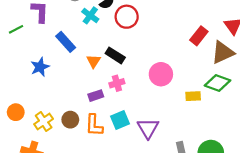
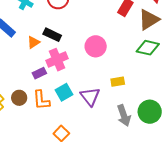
orange triangle: (94, 61) -> (33, 42), turned 32
pink cross: (117, 83) -> (57, 60), size x1.5
yellow rectangle: (193, 96) -> (118, 82), moved

